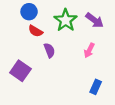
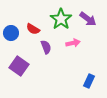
blue circle: (29, 12) -> (11, 33), moved
pink arrow: (89, 50) -> (73, 43), moved, turned -128

